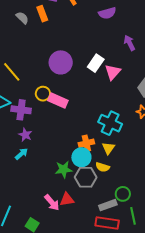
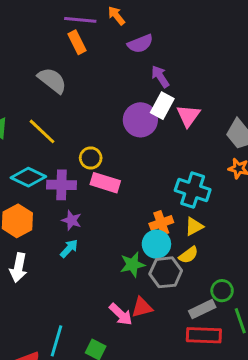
purple semicircle: (107, 13) -> (140, 44), moved
gray semicircle: (22, 18) -> (52, 80), moved, size x1.5
purple arrow: (129, 43) -> (160, 76), moved
purple circle: (61, 62) -> (140, 120), moved
pink rectangle: (58, 100) -> (105, 183), moved
yellow triangle: (108, 148) -> (194, 226), turned 32
yellow semicircle: (103, 167) -> (189, 255), turned -48

